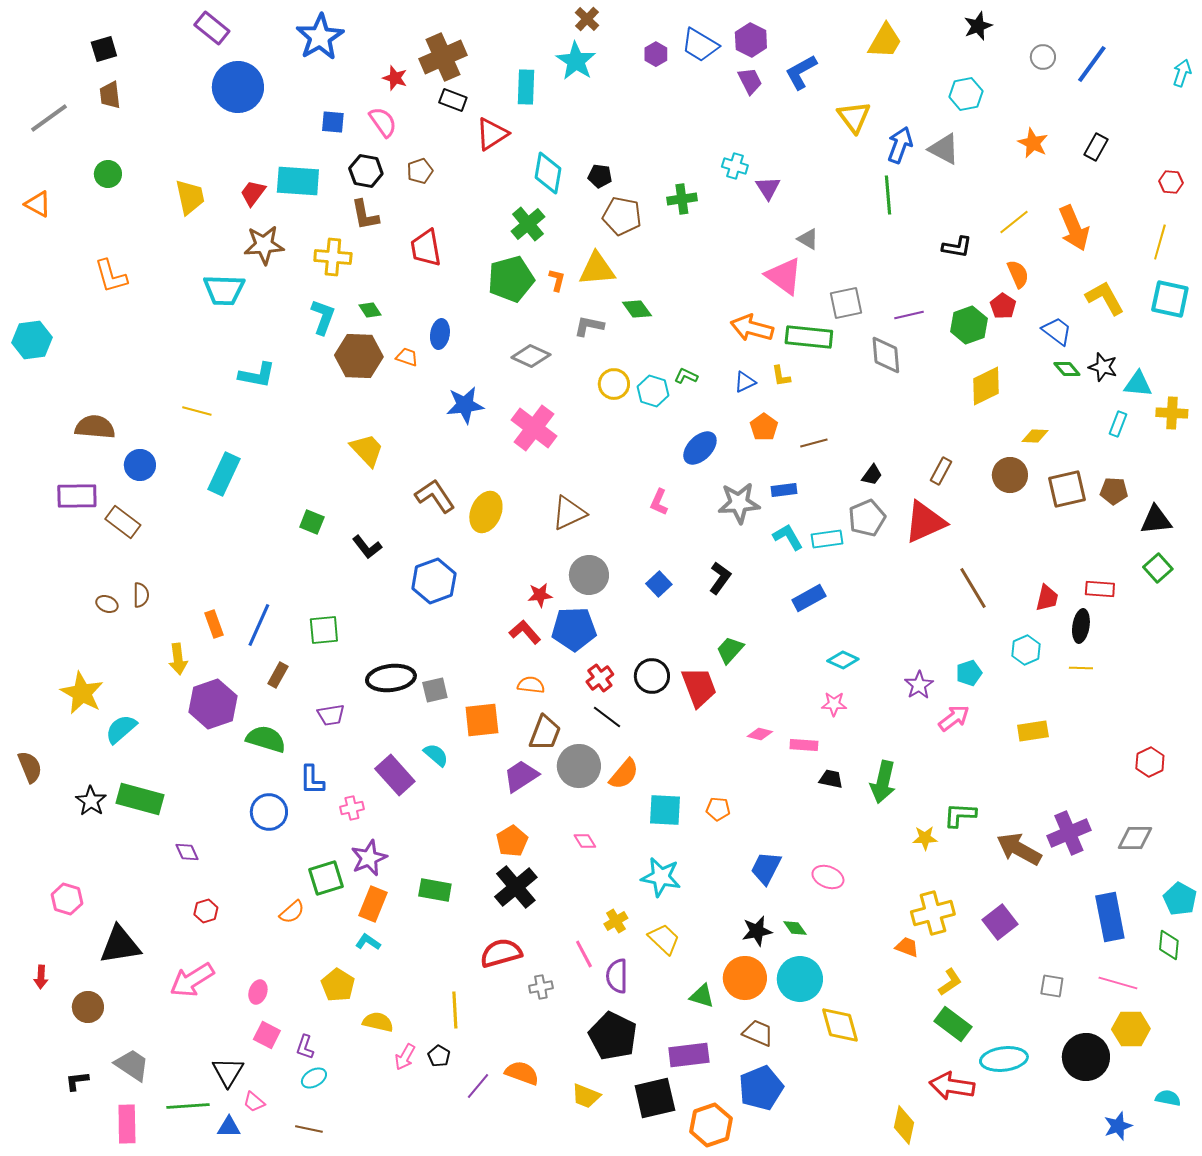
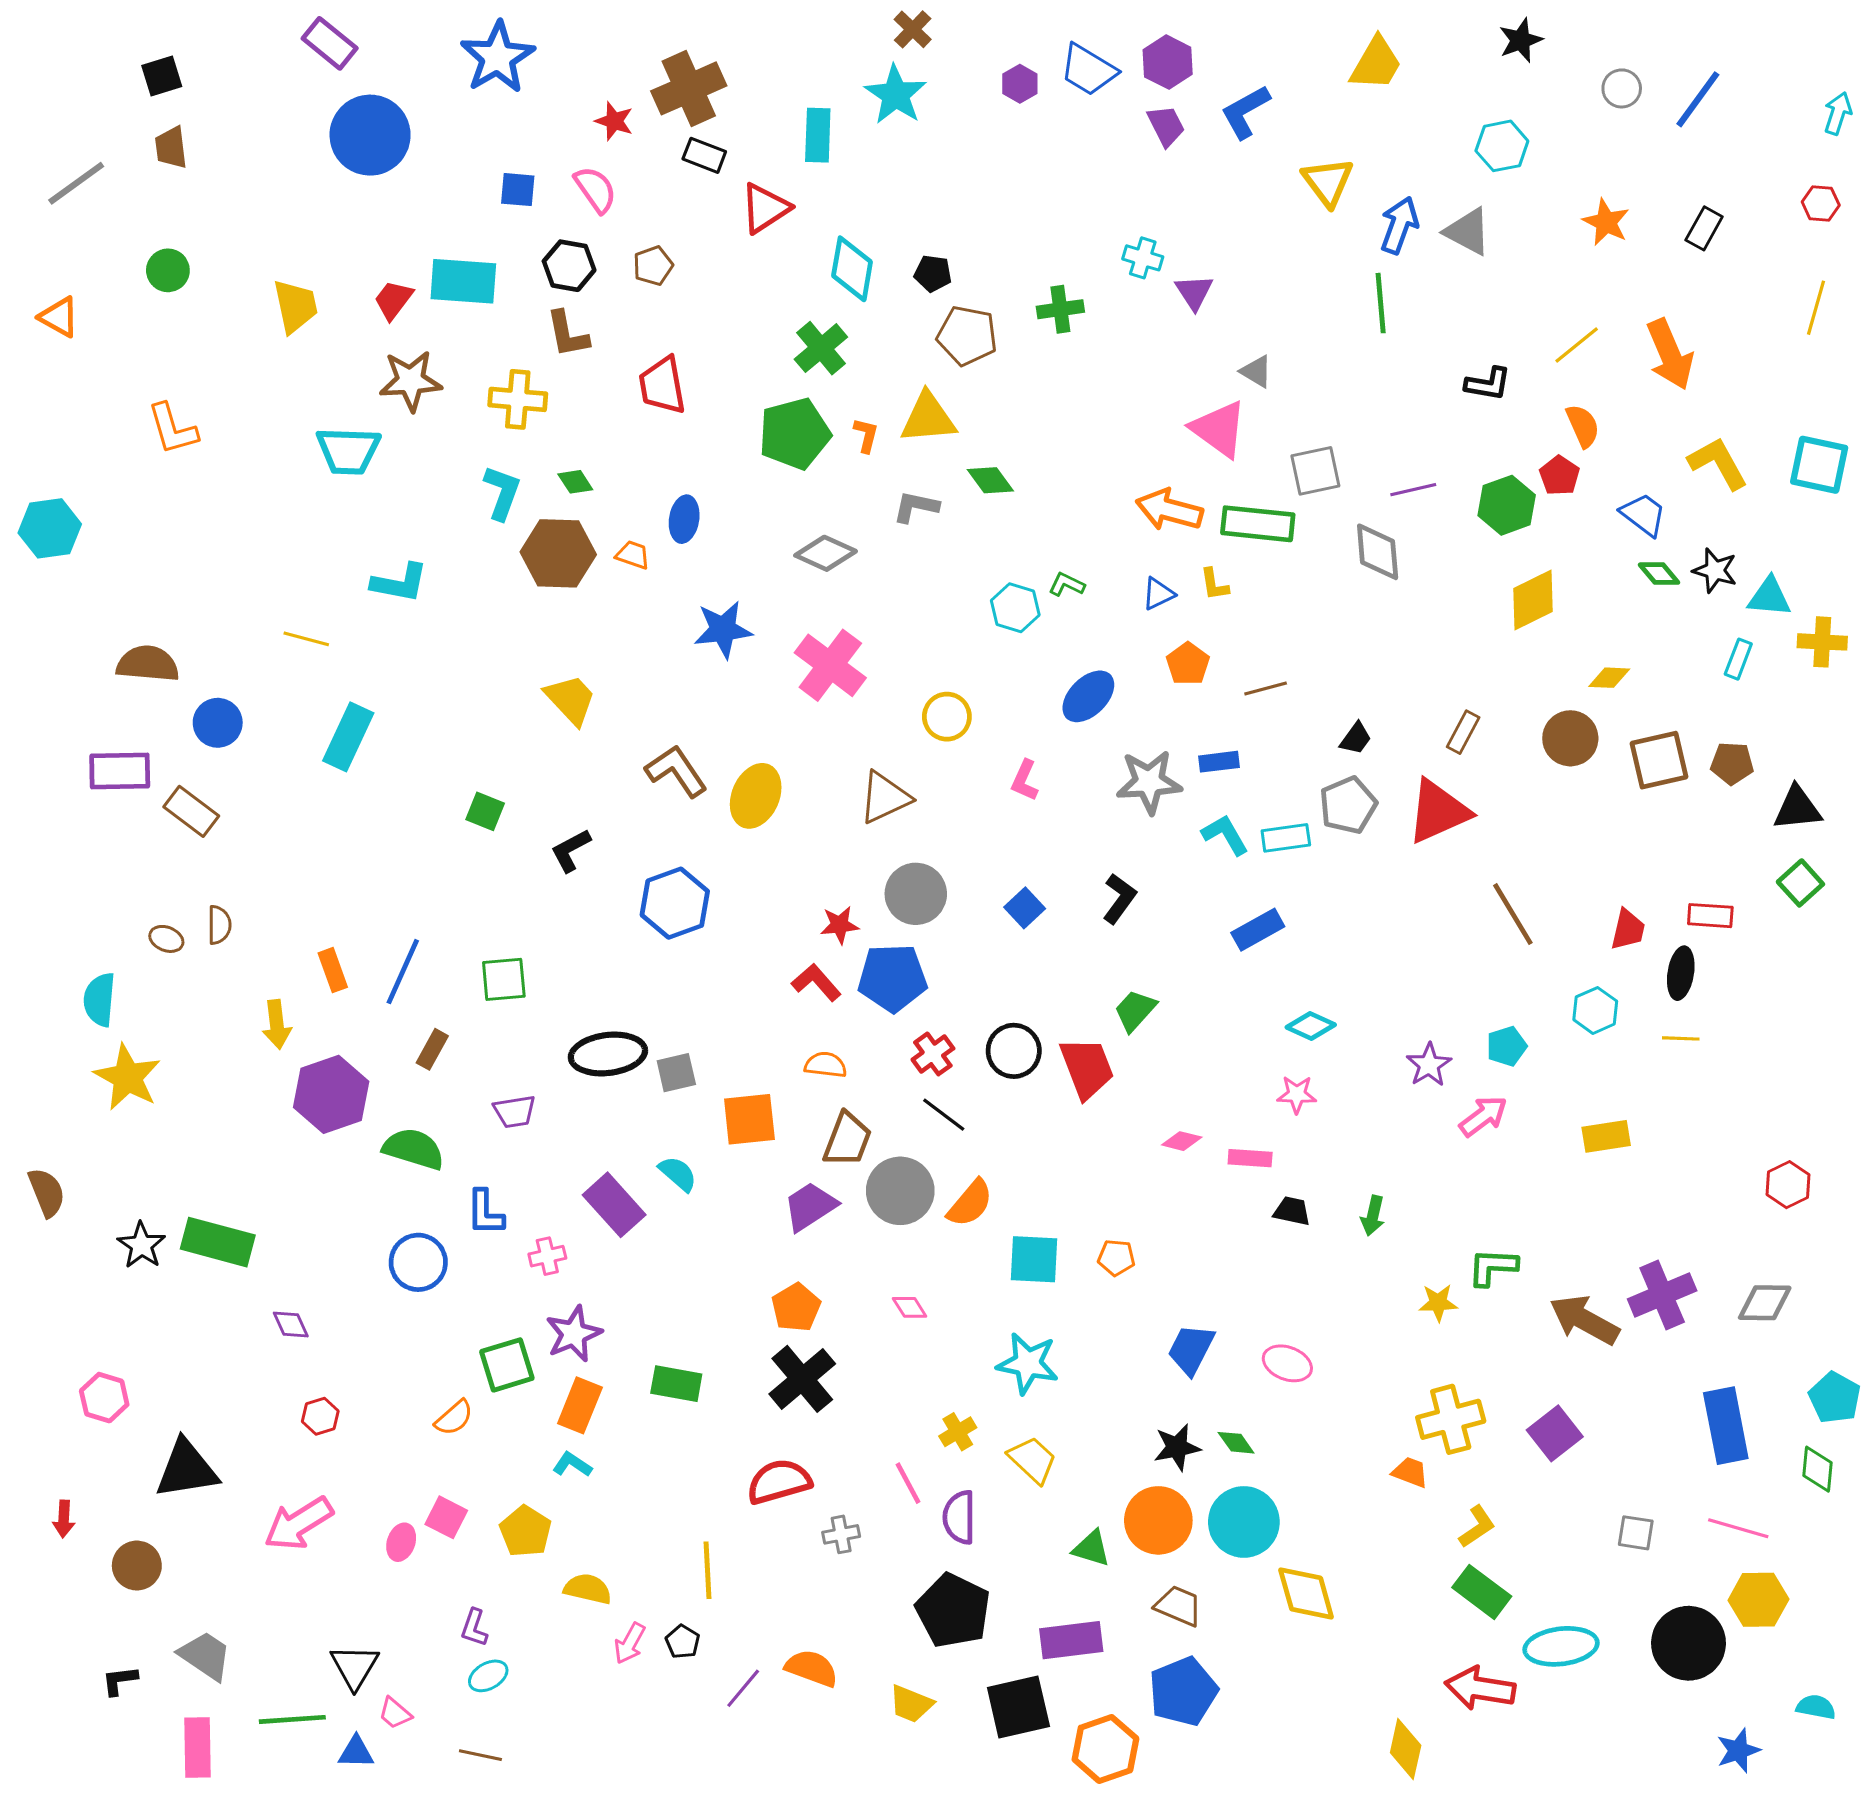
red hexagon: (1171, 182) -> (1821, 204), moved
yellow line: (1160, 242) -> (1816, 308), moved
yellow circle: (614, 384) -> (947, 717), moved
black L-shape: (367, 547) -> (571, 850), turned 100
cyan semicircle: (121, 729) -> (100, 1000), moved, turned -44
green arrow: (883, 782) -> (1373, 1216), size x0.6
pink square: (267, 1035) -> (446, 1517), moved

